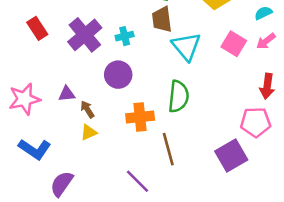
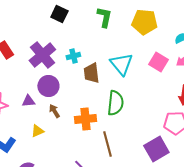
brown trapezoid: (162, 19) -> (91, 73), moved
purple circle: (118, 75) -> (48, 86), moved
brown arrow: (87, 109) -> (54, 111), moved
yellow triangle: (89, 132) -> (37, 131), moved

